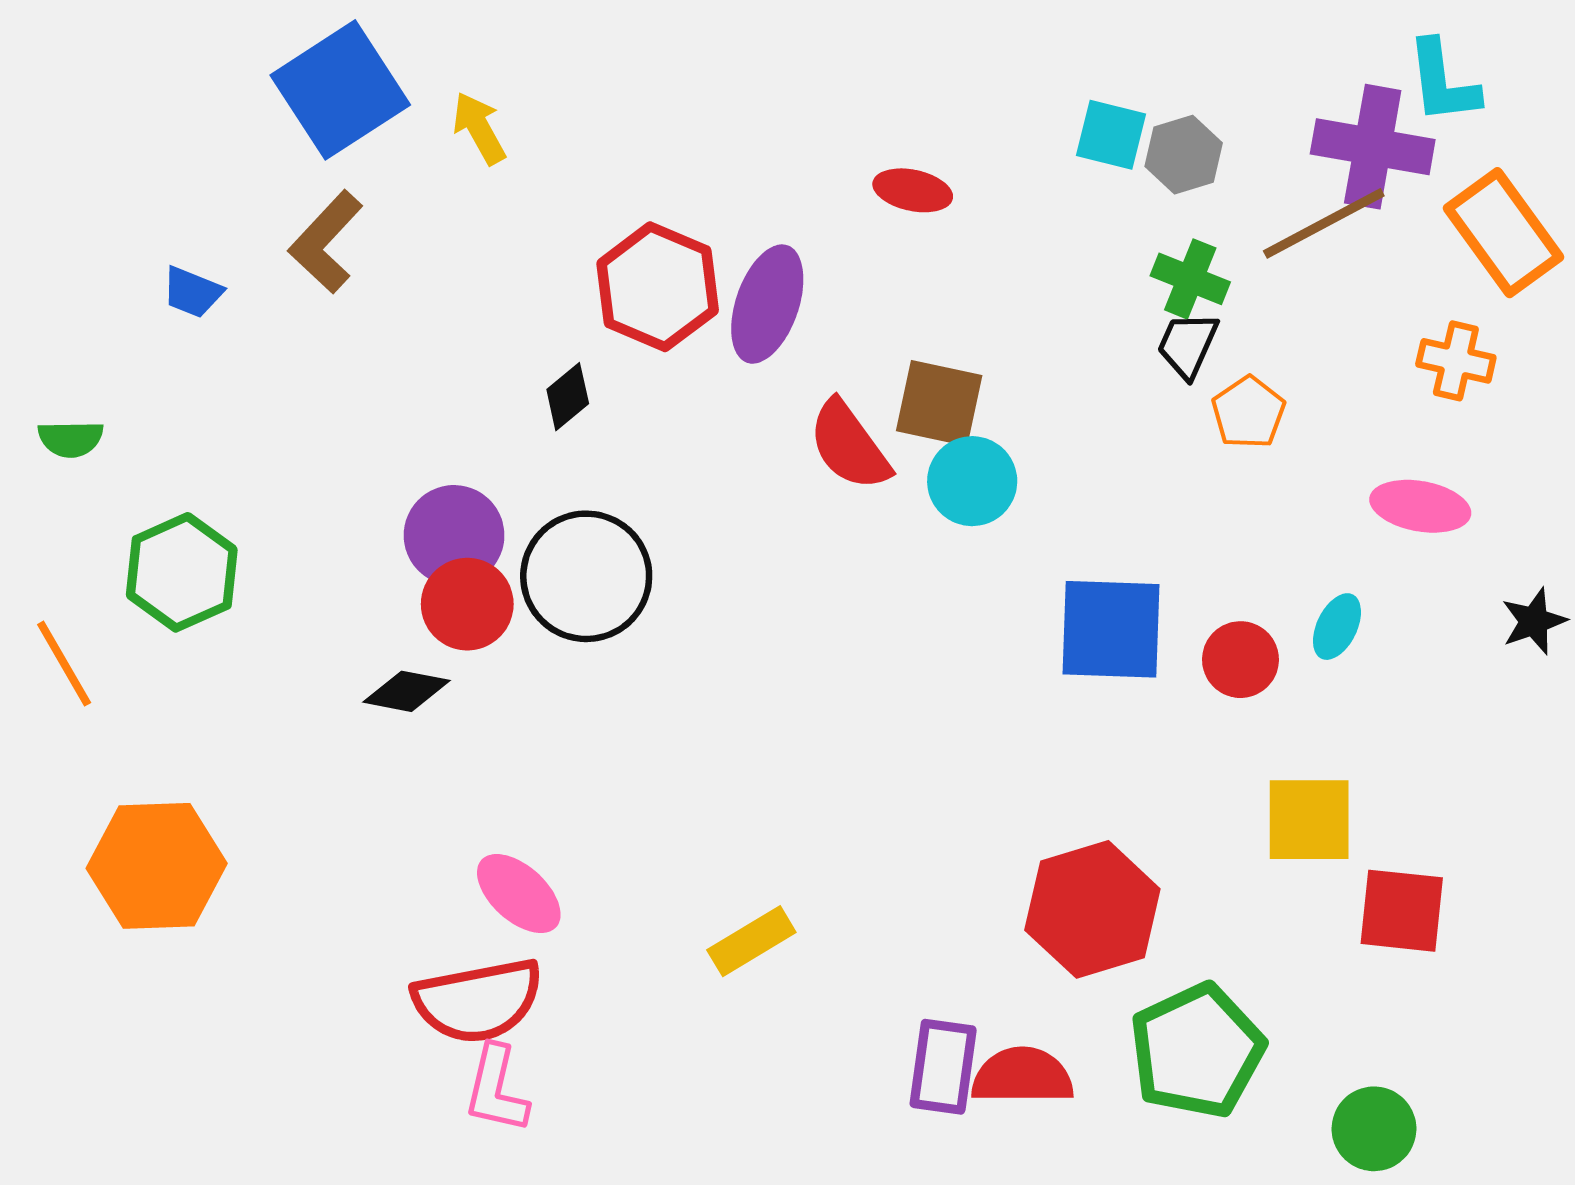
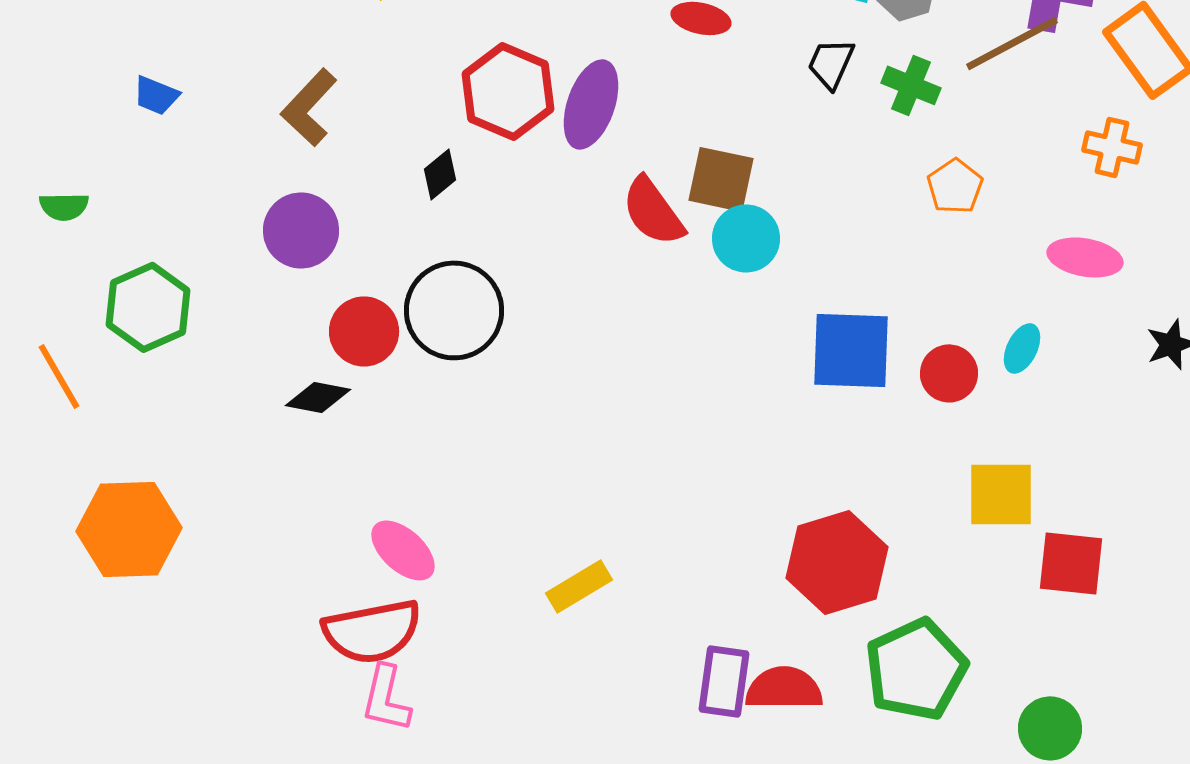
brown L-shape: (326, 242) -> (309, 107), moved
black trapezoid: (1188, 345) -> (831, 63), moved
purple circle: (454, 535) -> (301, 230), moved

